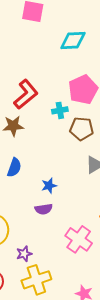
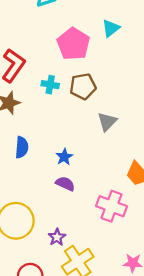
cyan cross: (60, 110) -> (50, 85), moved, turned 35
purple semicircle: (44, 209) -> (65, 184), turned -132

